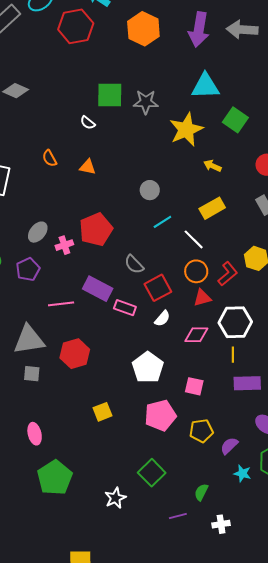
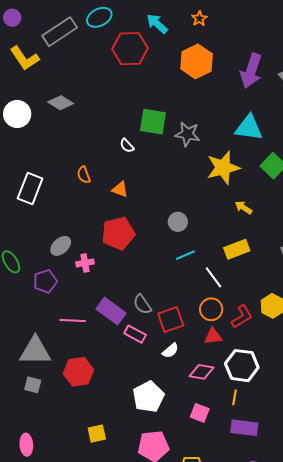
red pentagon: (96, 229) -> (118, 233), moved
gray semicircle: (134, 264) -> (142, 304), moved
pink square: (194, 386) -> (200, 413), moved

